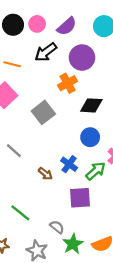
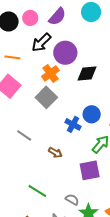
purple circle: (82, 58) -> (65, 53), moved
orange cross: (68, 83) -> (50, 73), moved
black diamond: (91, 105) -> (87, 74), moved
blue cross: (69, 164) -> (73, 124), moved

